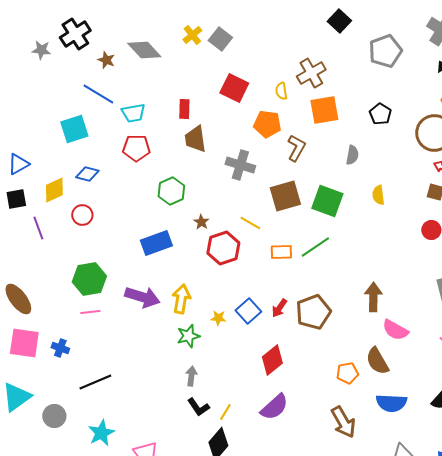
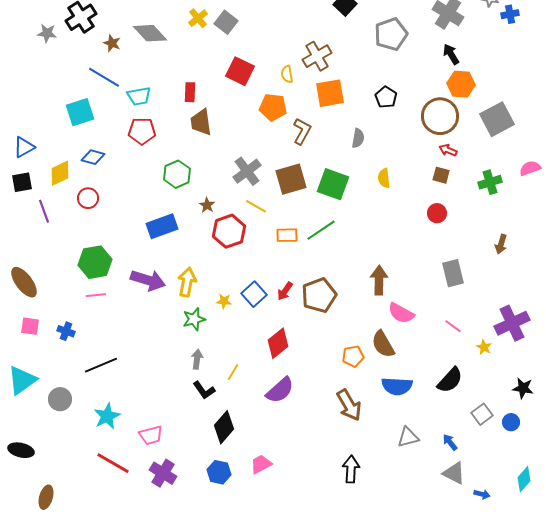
gray cross: (240, 165) -> (247, 171), moved, turned 36
pink square: (24, 343) -> (30, 326), size x0.6
yellow line: (225, 412) -> (233, 372), moved

